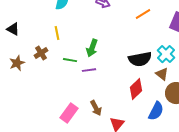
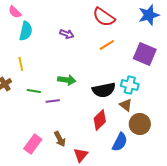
green arrow: (92, 48) -> (67, 80), moved, turned -102
cyan cross: (166, 54) -> (130, 85), turned -30

